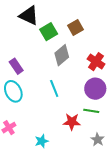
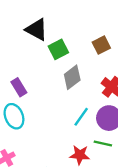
brown square: (75, 27) -> (101, 45), moved
cyan line: (54, 88) -> (81, 117), moved, turned 54

